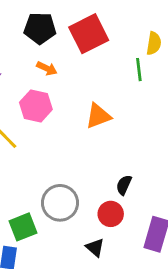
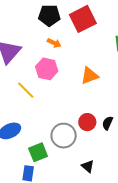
red circle: (111, 214) -> (87, 122), moved

